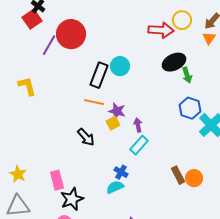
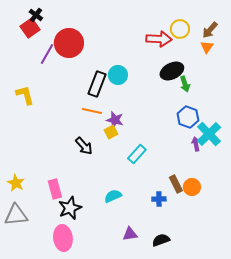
purple arrow: (138, 125) -> (196, 144), moved
blue cross: (121, 172) -> (159, 199), moved, turned -32

